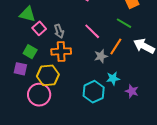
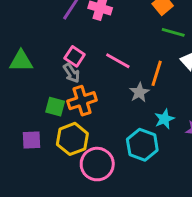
green line: (124, 23) -> (173, 32), moved
pink square: (39, 28) -> (75, 56), moved
green square: (30, 52) -> (55, 107), moved
pink circle: (39, 95) -> (97, 164), moved

